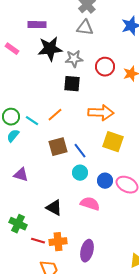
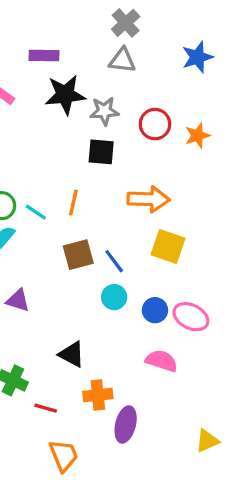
orange line: (55, 115) -> (73, 202), turned -35
pink semicircle: (90, 204) -> (162, 361), moved
orange cross: (58, 242) -> (98, 395), moved

